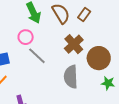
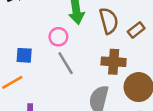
brown cross: (74, 44) -> (114, 62), turned 30

